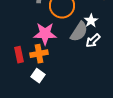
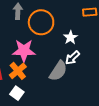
gray semicircle: (79, 32) -> (58, 71), moved
orange cross: (39, 54) -> (18, 71), turned -30

